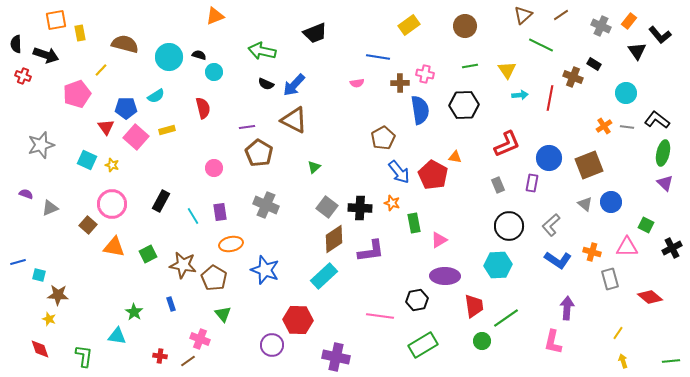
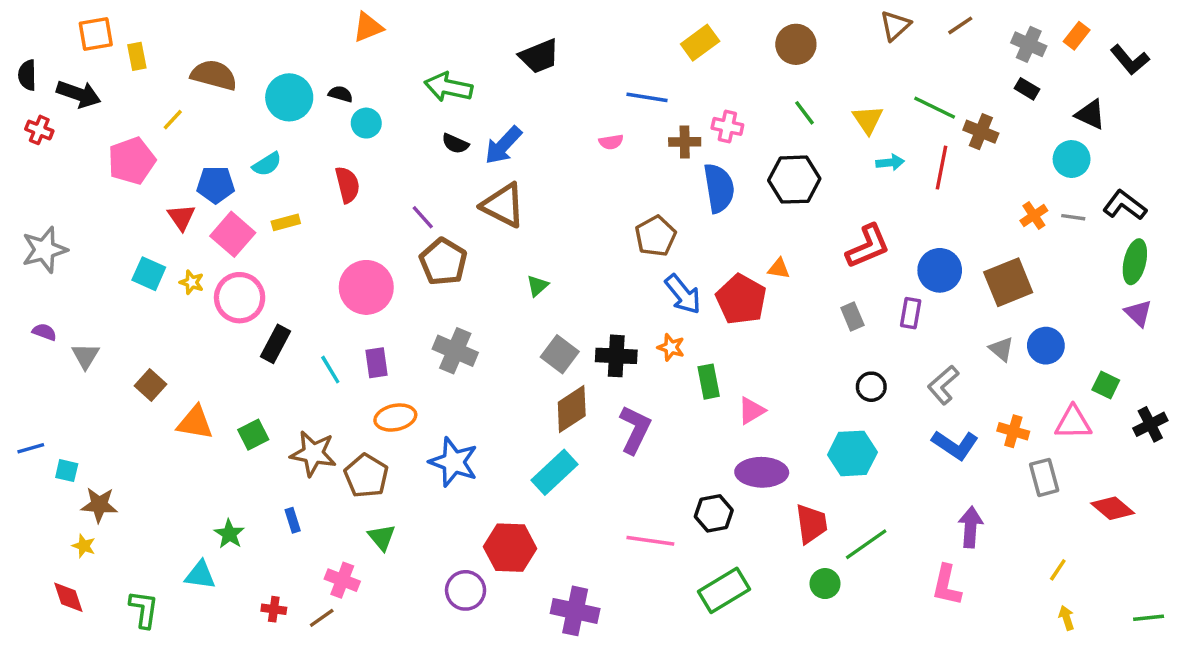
green line: (541, 45) -> (935, 108), moved
black triangle: (637, 51) -> (1090, 115), moved, turned -30
black rectangle: (594, 64) -> (1027, 89), moved
green line: (470, 66) -> (804, 113), turned 63
purple line: (247, 127) -> (423, 217), turned 56
gray star: (41, 145) -> (44, 250), moved
pink circle: (214, 168) -> (366, 287), size x1.8
pink circle: (112, 204) -> (240, 298), moved
gray triangle: (50, 208) -> (85, 356), turned -36
black circle: (509, 226) -> (871, 387), size x0.6
purple L-shape: (371, 251) -> (635, 429), turned -56

